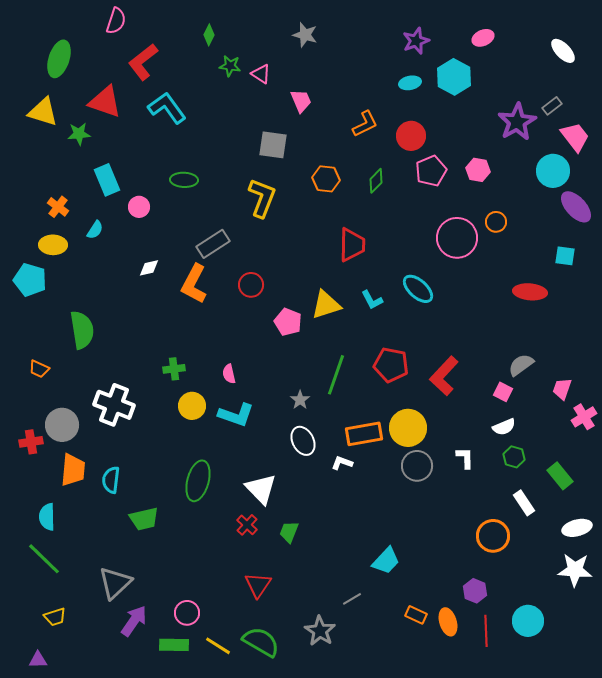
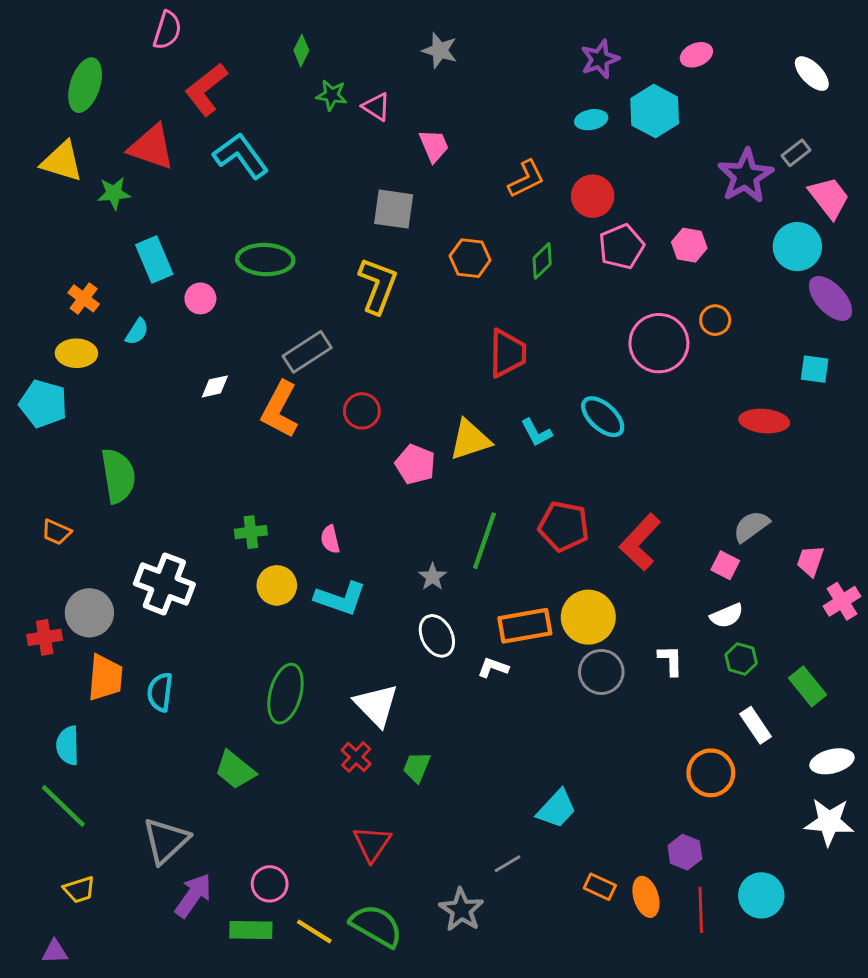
green ellipse: (184, 180) -> (265, 260), size x1.4
green trapezoid: (144, 519) -> (235, 770), moved, turned 52

